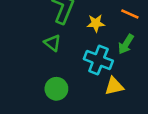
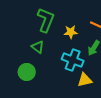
green circle: (56, 89) -> (27, 72), moved

